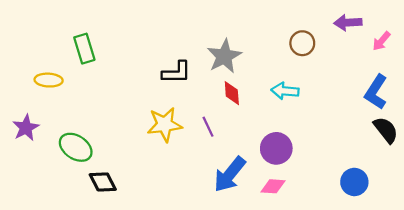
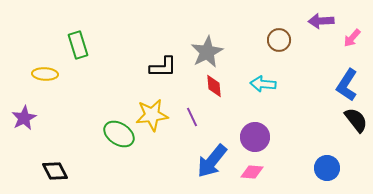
green ellipse: (76, 147) -> (119, 134), moved
black diamond: (103, 182) -> (55, 171), moved

